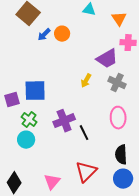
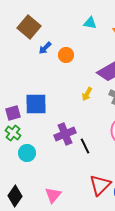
orange circle: (62, 34) -> (66, 55), moved
green cross: (29, 120) -> (13, 133), moved
red triangle: (86, 172) -> (100, 185), moved

